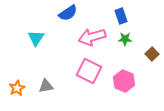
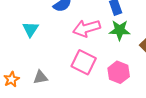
green star: (125, 39) -> (120, 30), size x1.5

